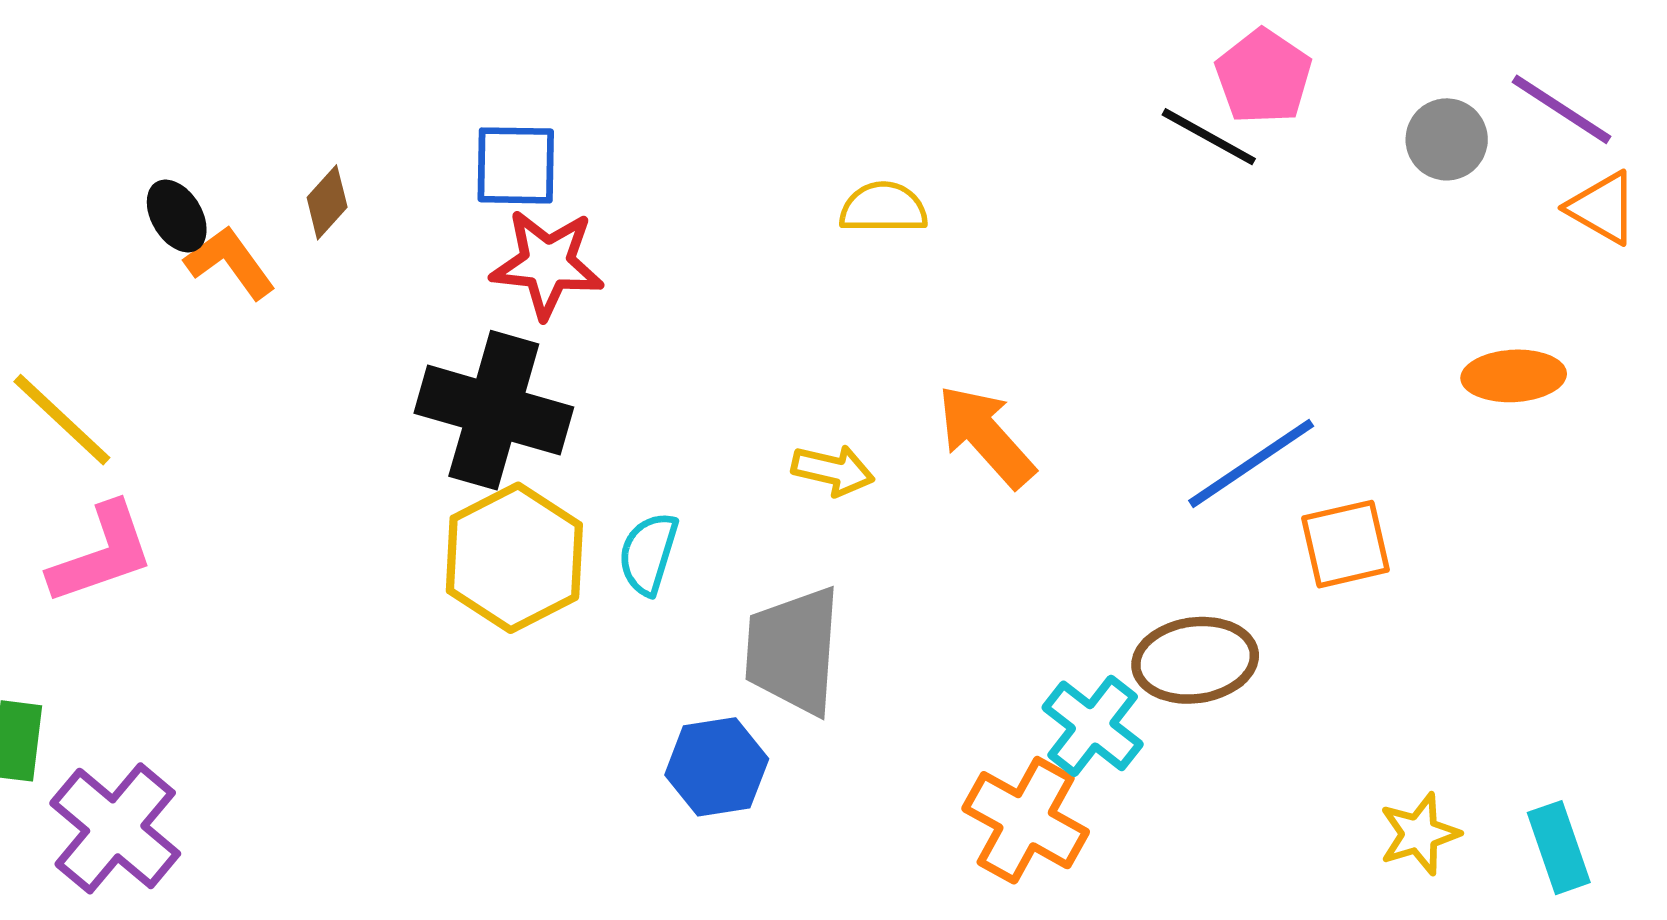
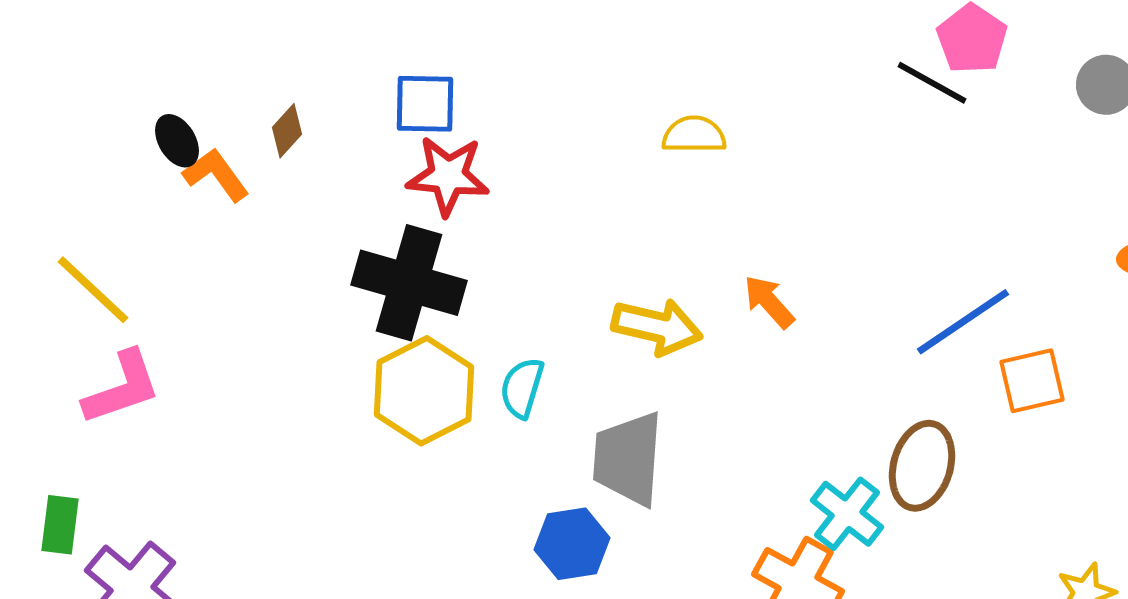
orange arrow: (986, 436) -> (769, 302), size x0.7
yellow arrow: (833, 470) -> (657, 327), size x1.5
brown ellipse: (1195, 660) -> (922, 466), turned -66

